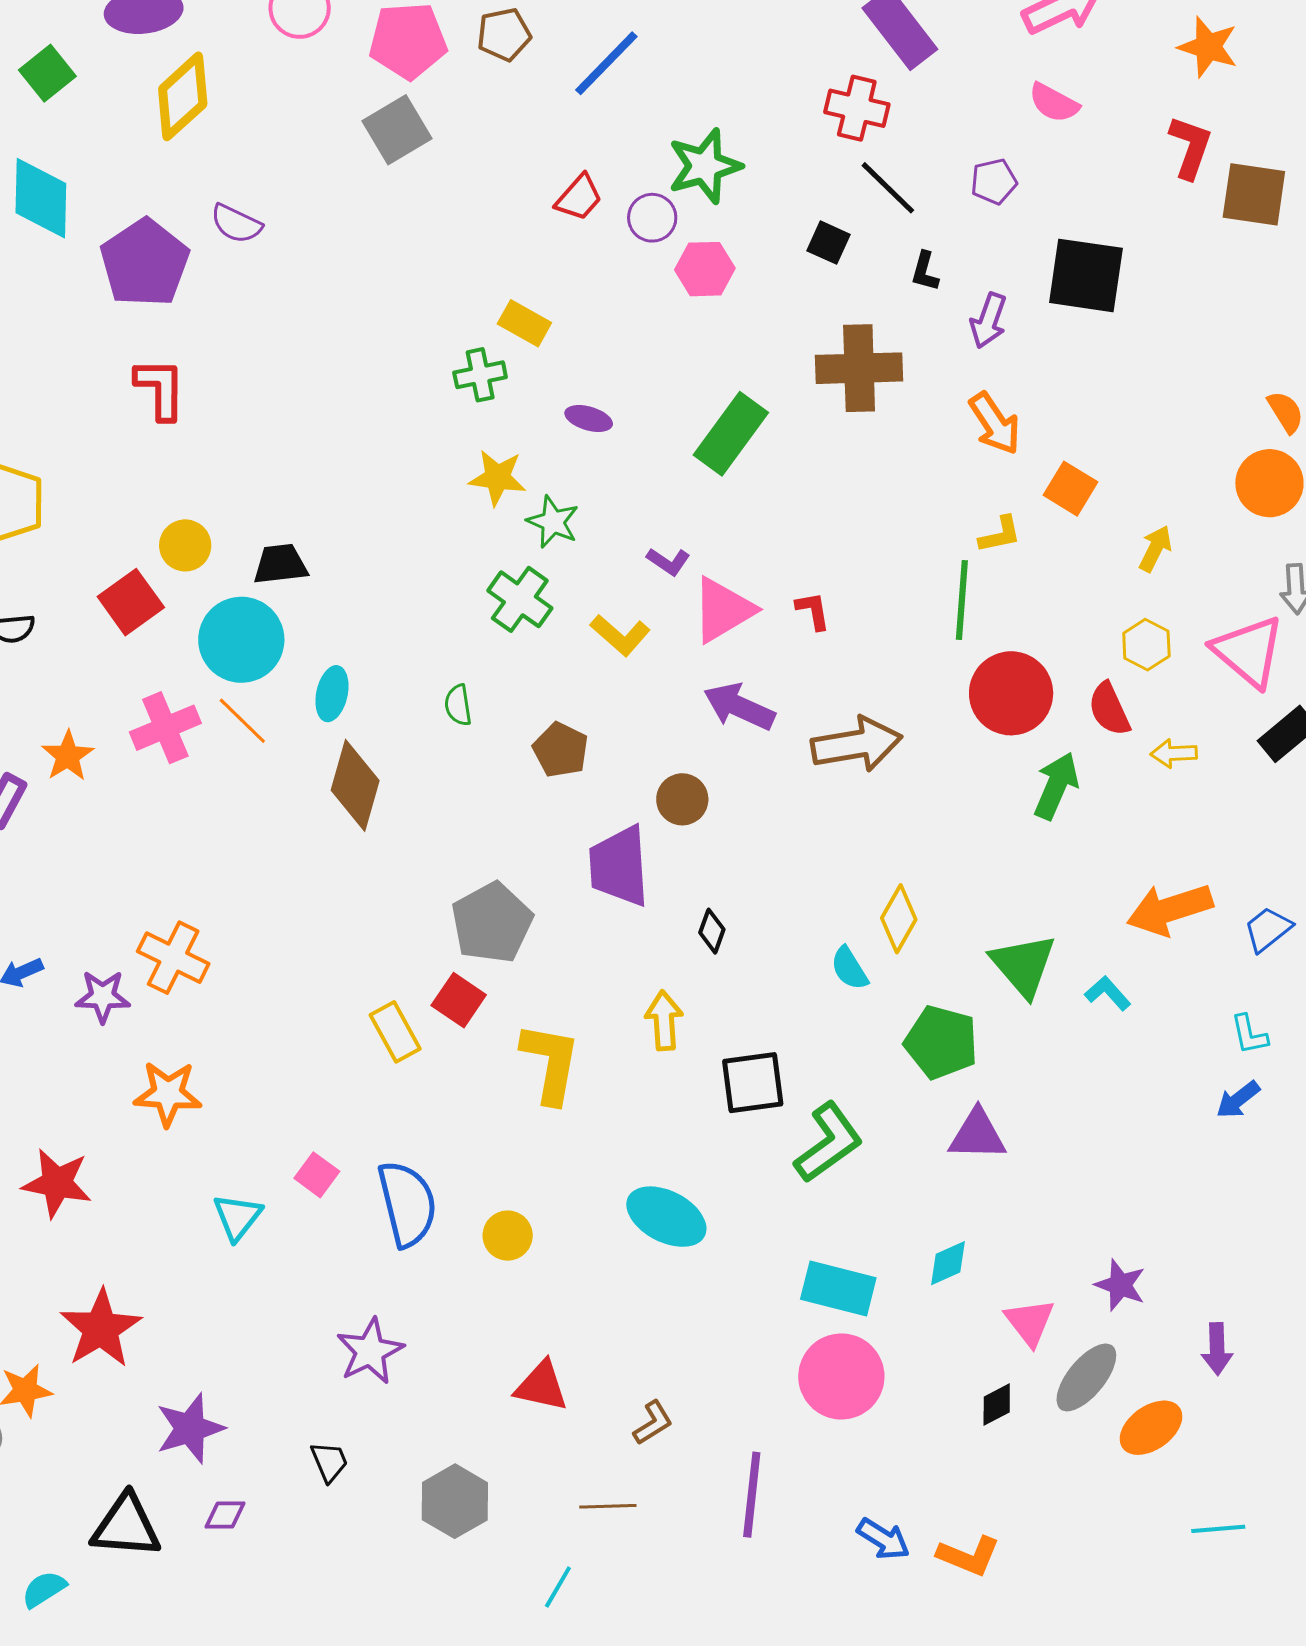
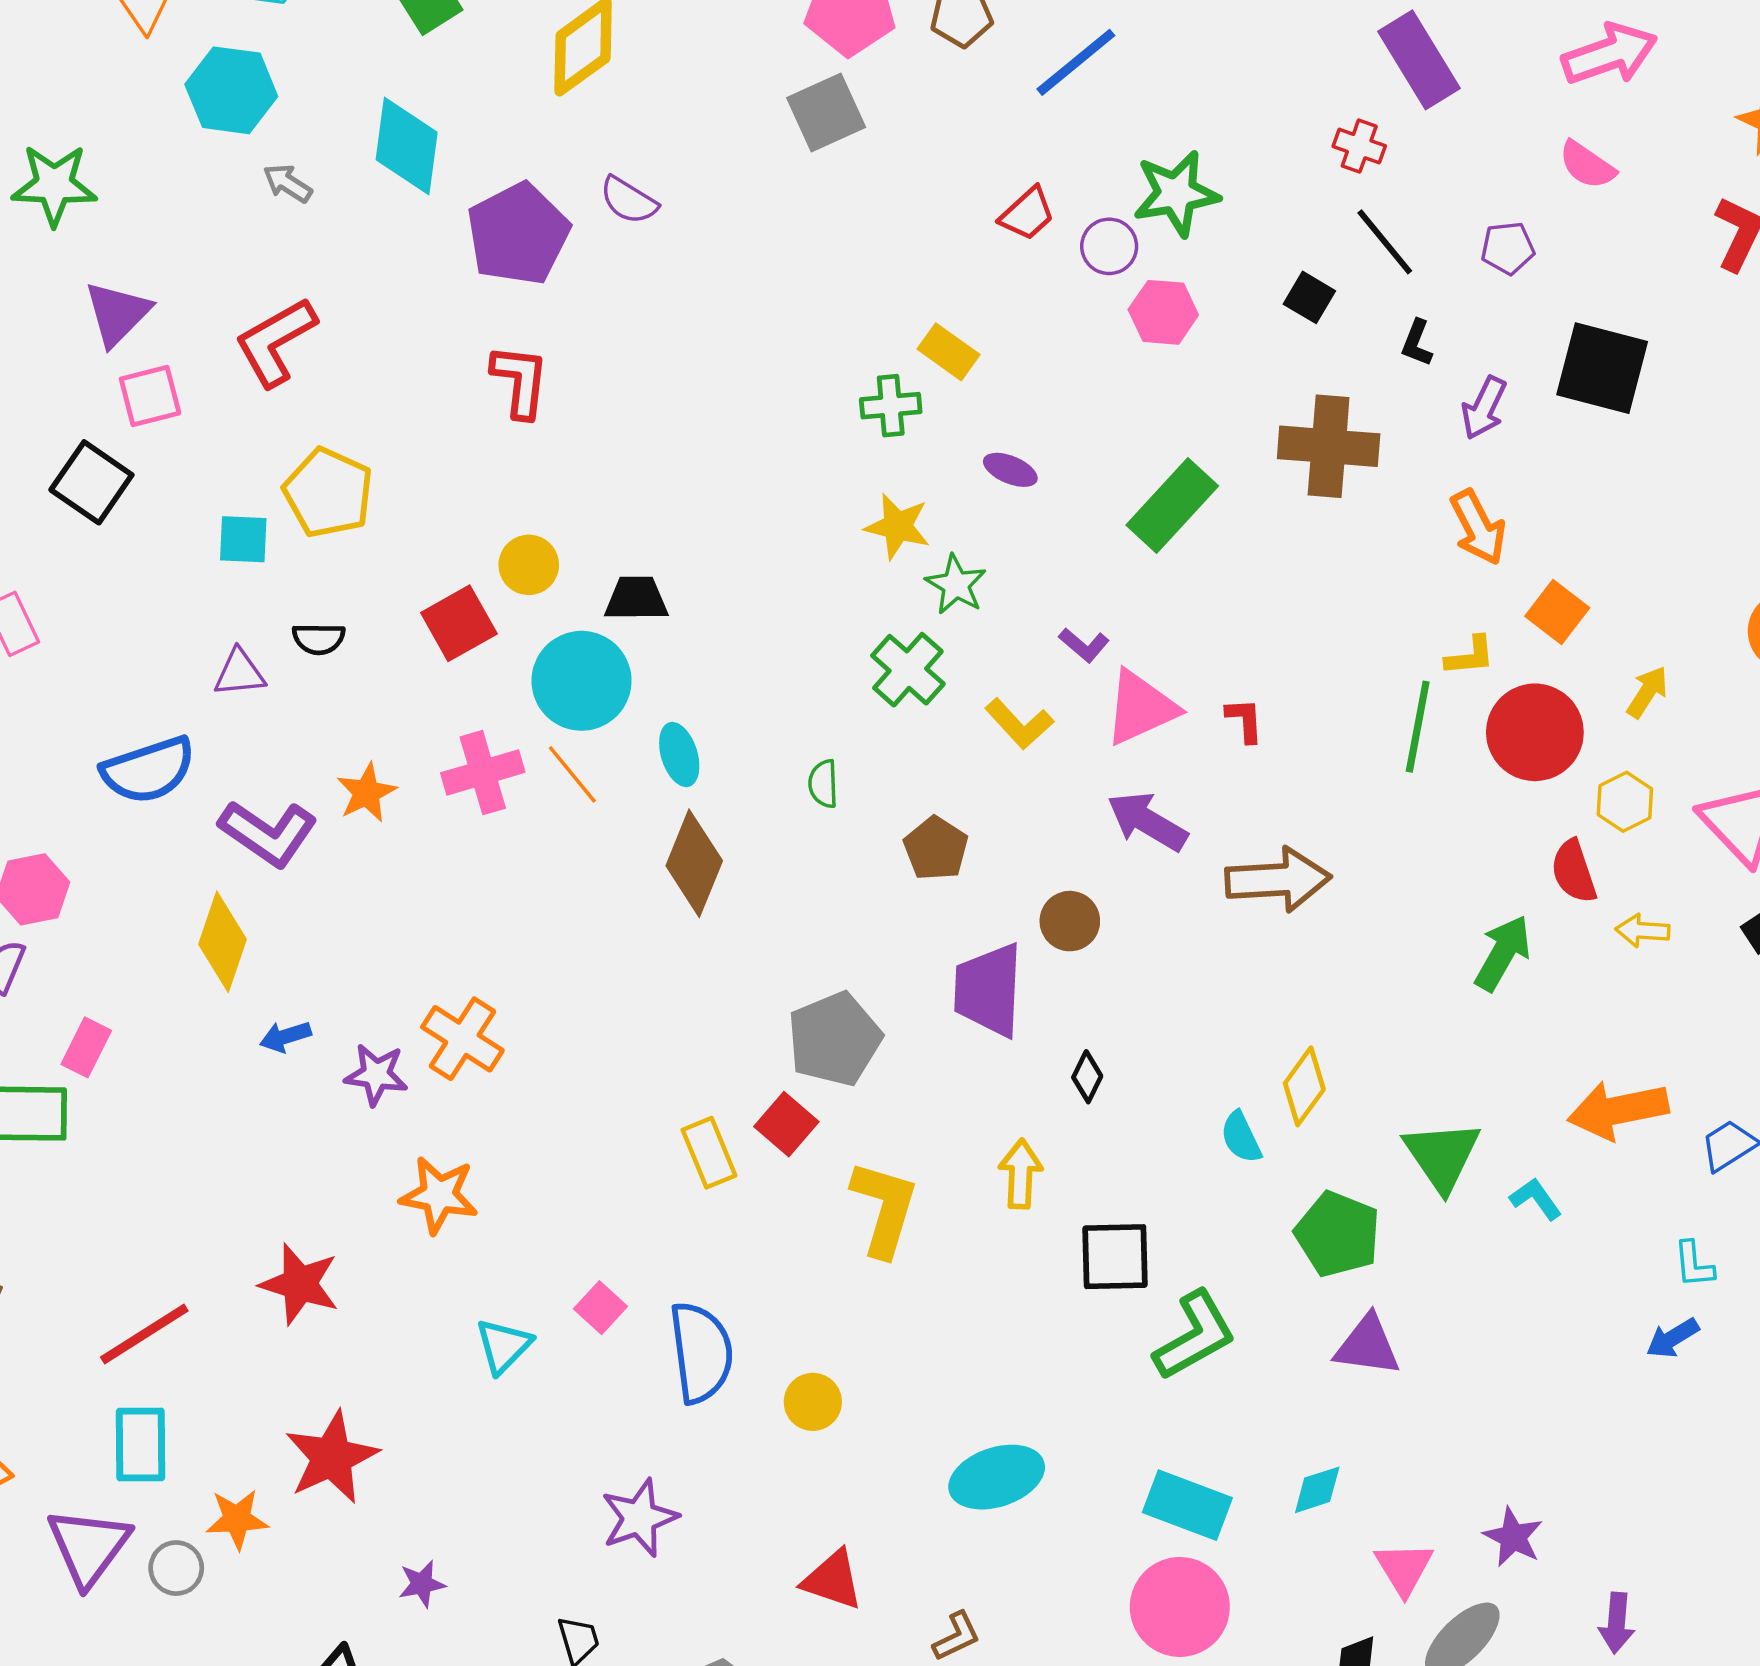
red cross: (857, 108) -> (1359, 146), size x0.7
red circle: (1011, 693) -> (1535, 732), moved
cyan ellipse: (332, 694) -> (679, 755), turned -36
cyan ellipse: (666, 1217) -> (997, 1477), moved, turned -52
purple star: (190, 1428) -> (422, 1584), size x0.6

